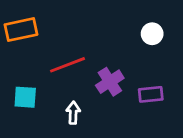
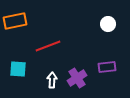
purple cross: (110, 82) -> (77, 78), moved

